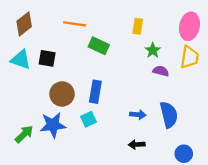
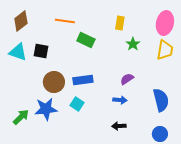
purple semicircle: (161, 71) -> (127, 79), moved, turned -48
blue rectangle: (95, 92) -> (83, 80), turned 72
blue semicircle: (169, 115) -> (161, 100), moved
cyan square: (88, 119) -> (77, 104), turned -32

